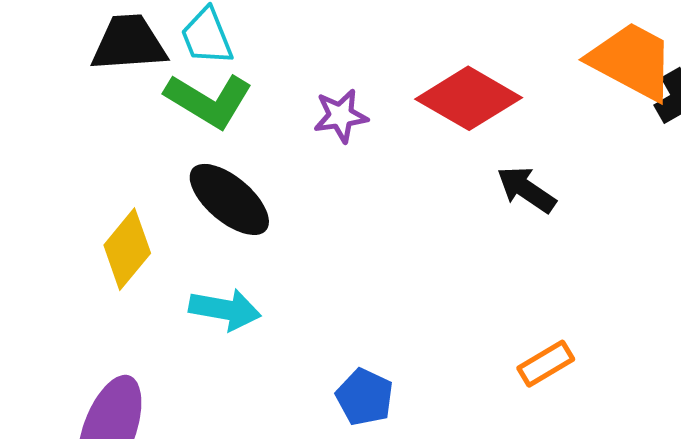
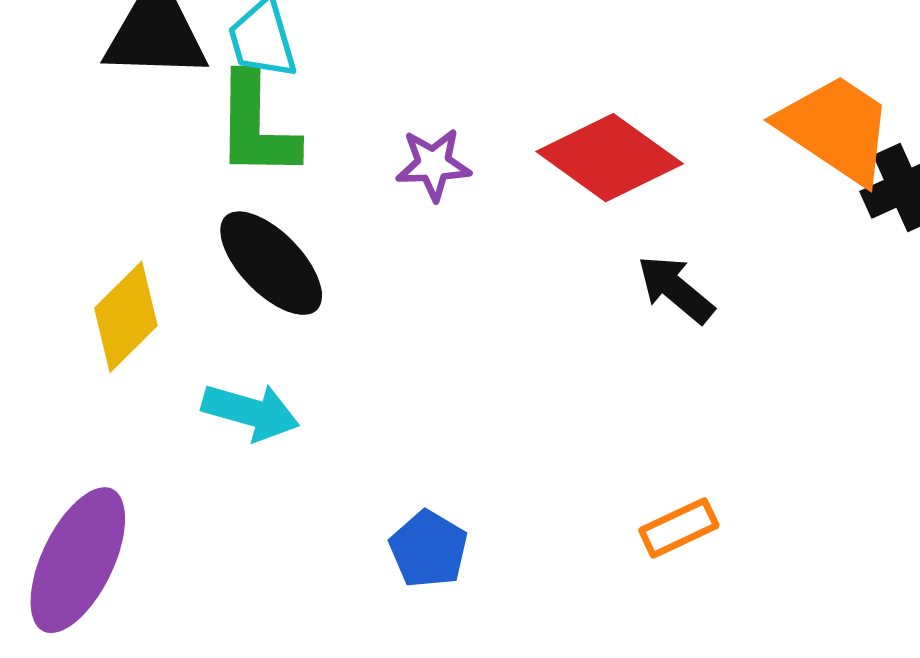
green L-shape: (209, 100) -> (256, 126), turned 54

